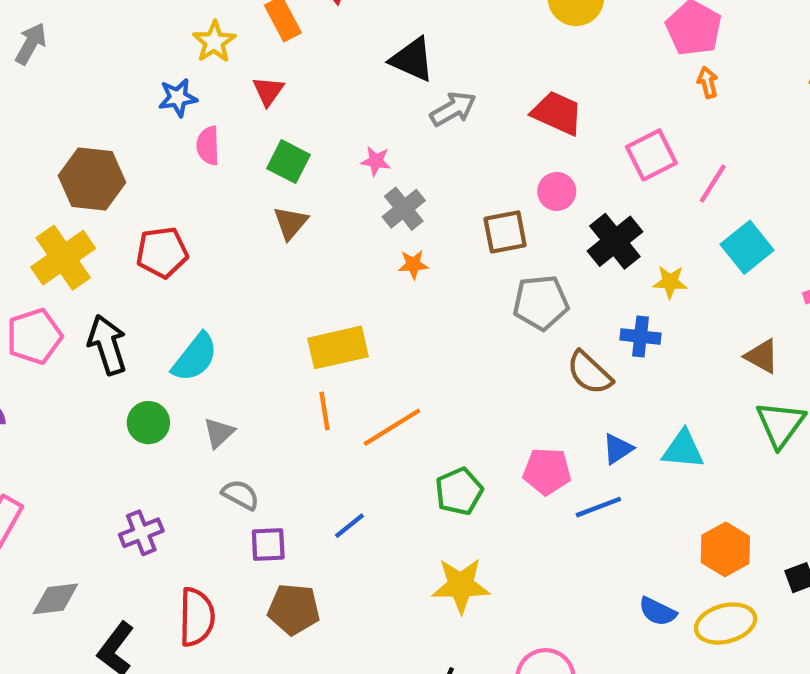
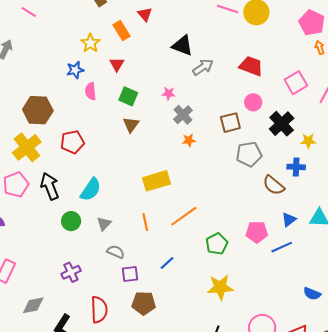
orange line: (325, 411) -> (145, 222), moved

